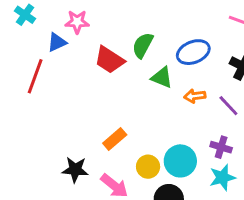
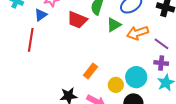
green triangle: (162, 77) -> (114, 25), turned -42
orange arrow: (195, 96) -> (138, 33), size x1.5
purple line: (228, 106) -> (162, 44), moved

